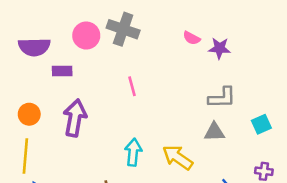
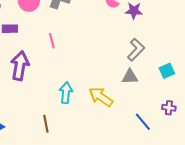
pink line: (132, 86) -> (52, 41), moved
gray L-shape: (222, 98) -> (136, 50), turned -45

